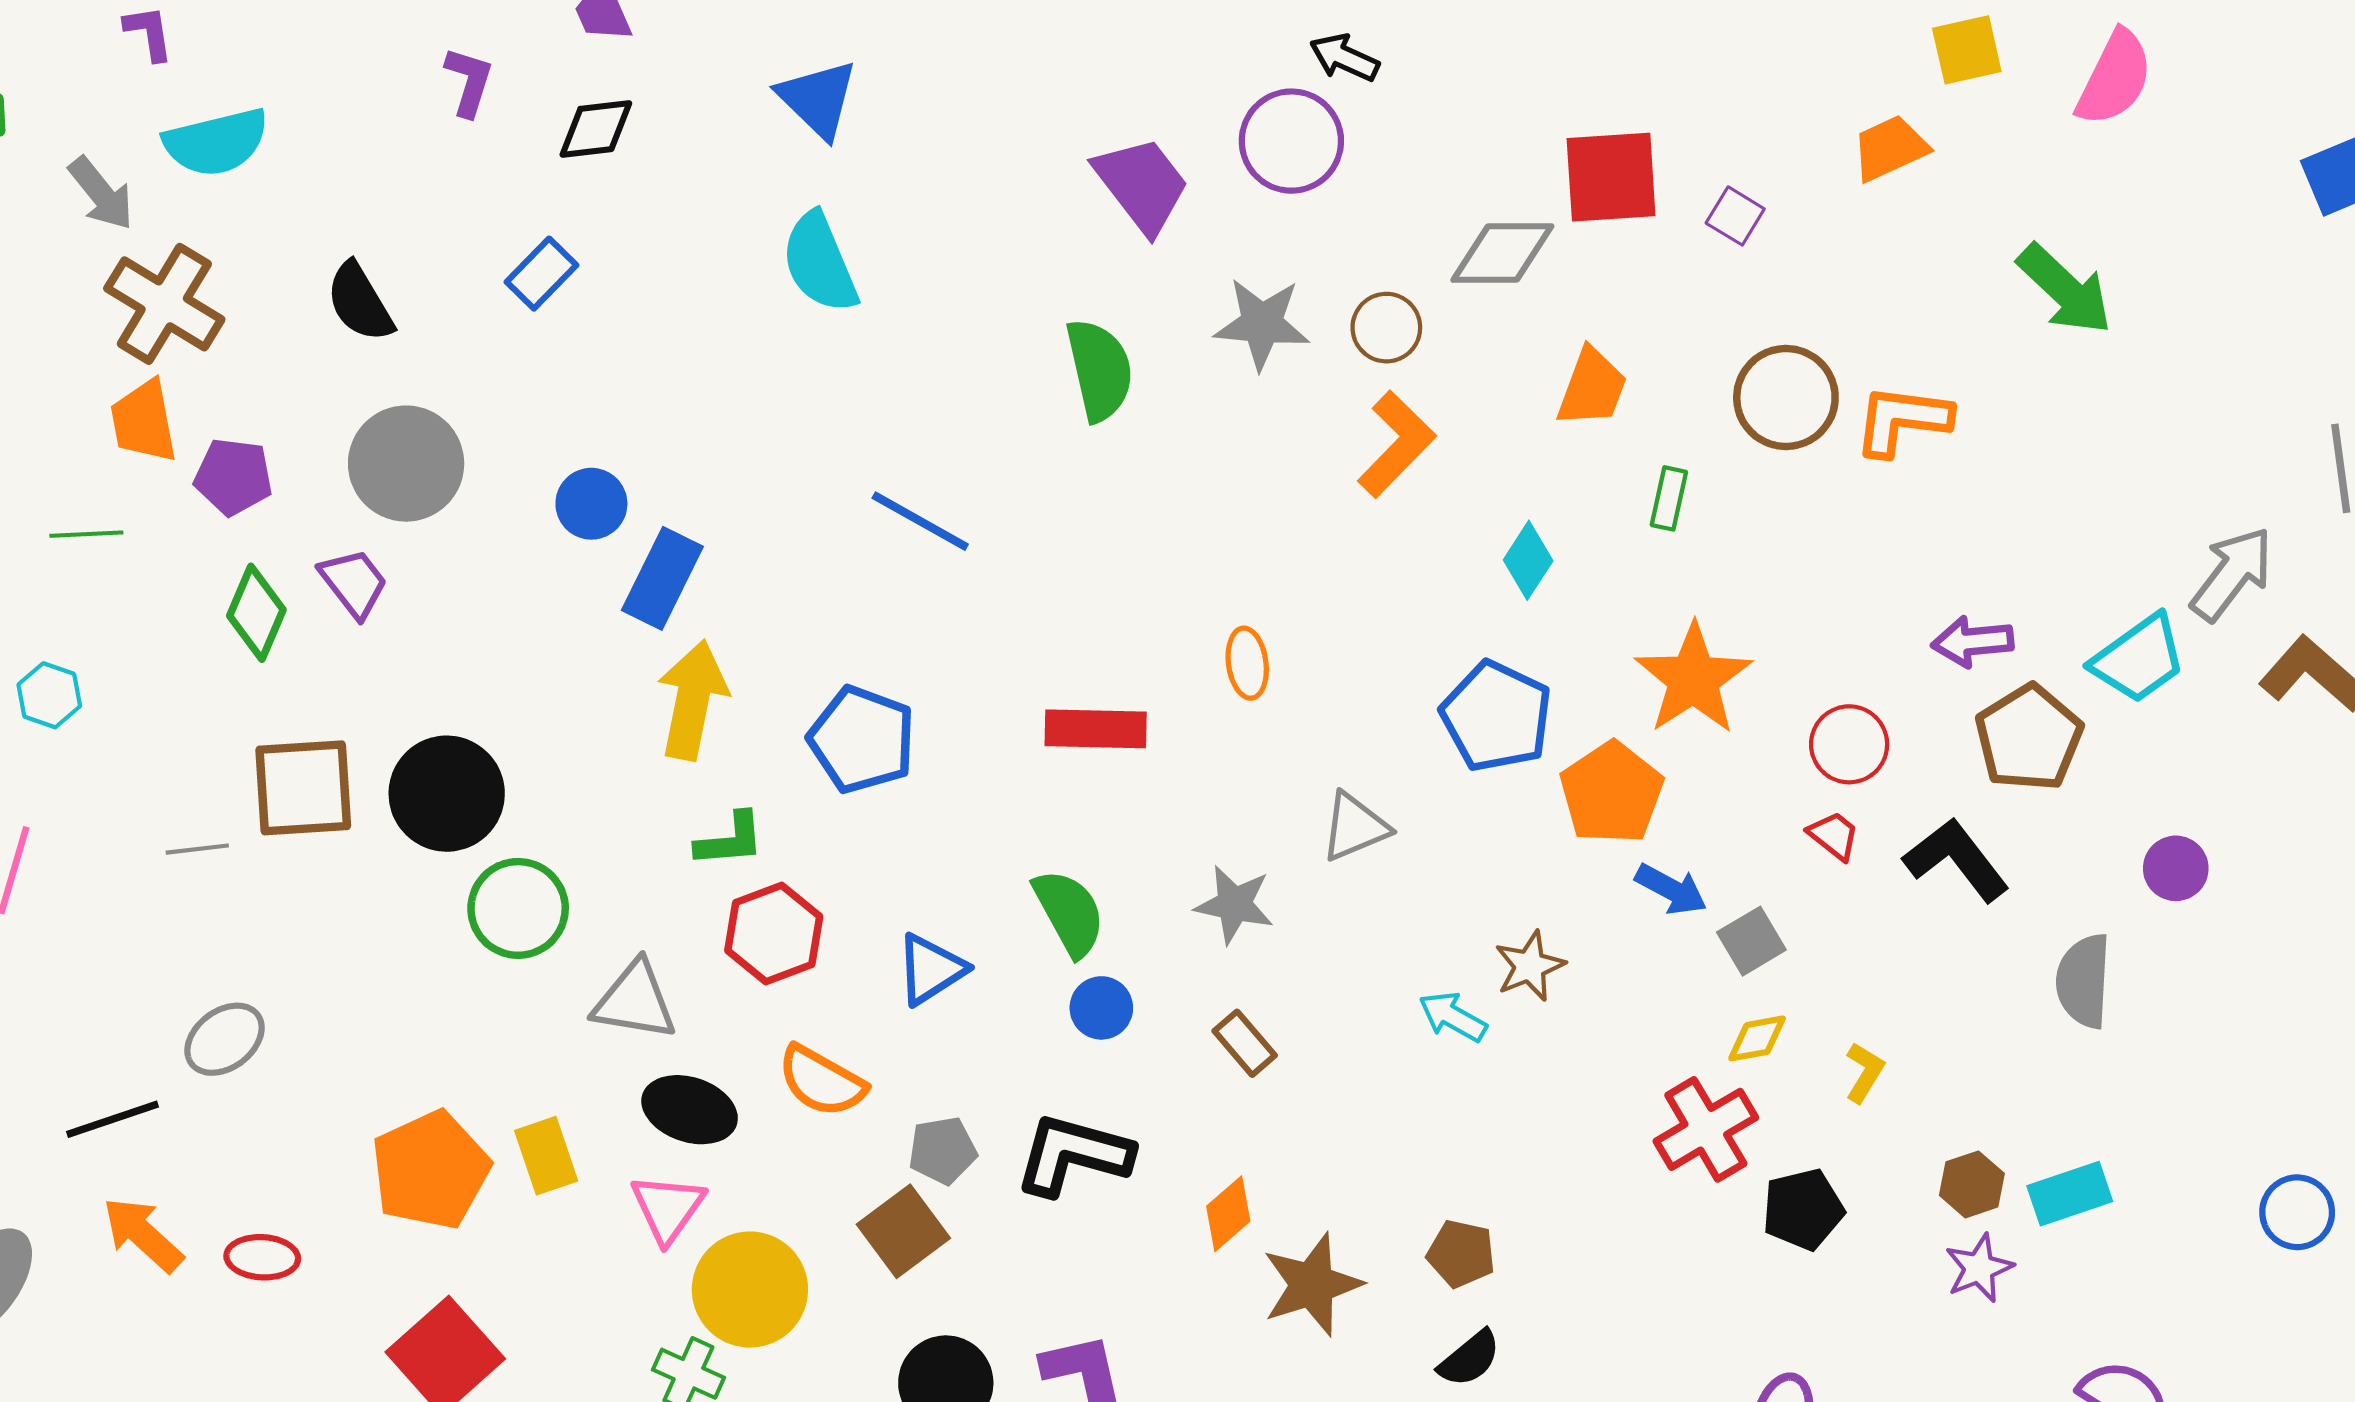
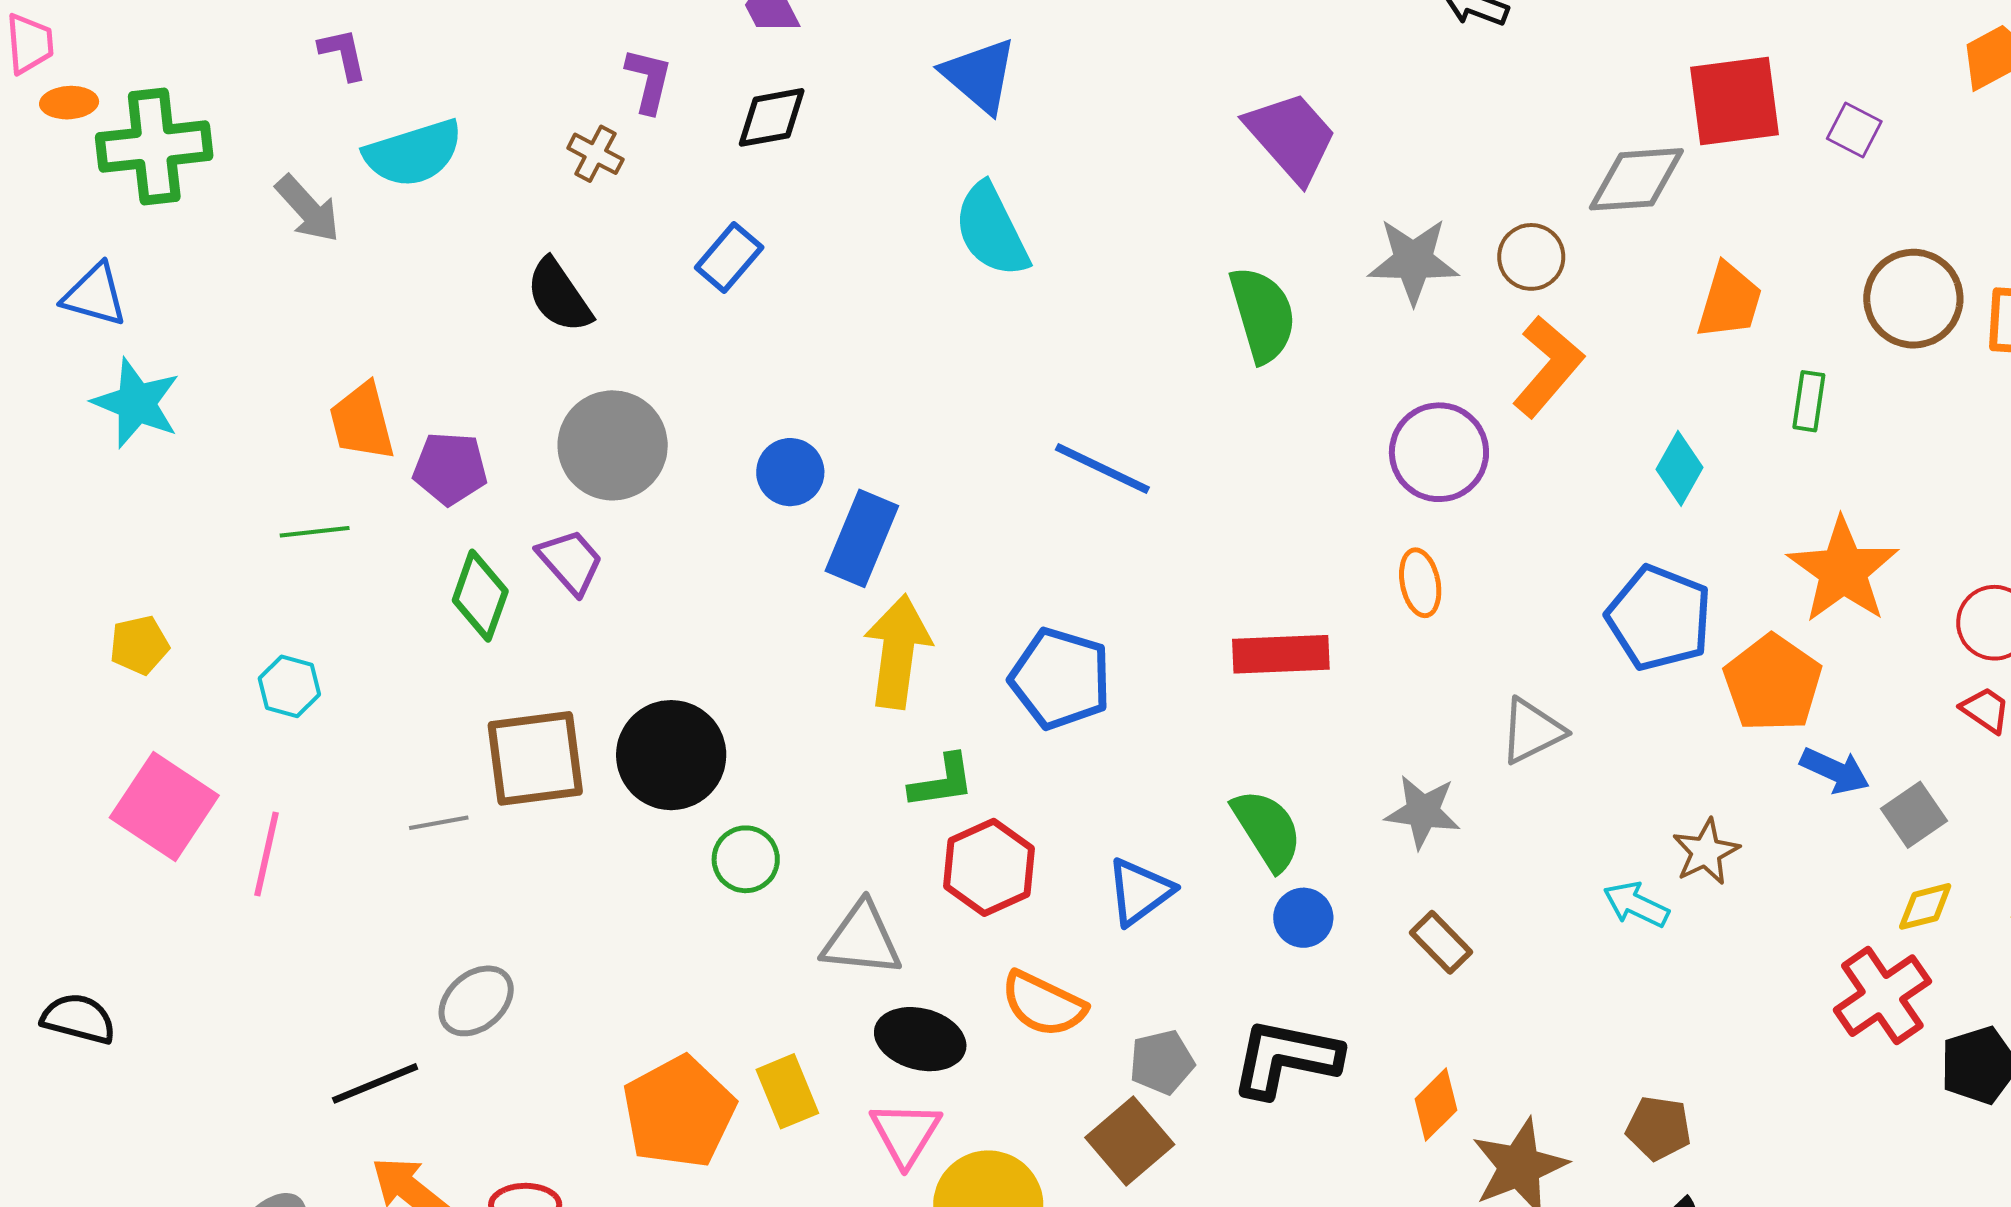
purple circle: (1291, 141) -> (1439, 452), moved
brown cross: (164, 304) -> (595, 154), moved, size x0.5
green circle: (518, 908) -> (746, 859), size x0.7

